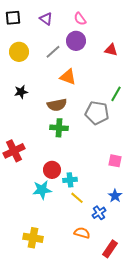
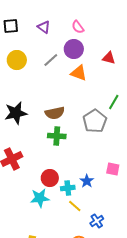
orange triangle: (68, 77) -> (79, 73), moved
black star: (21, 92) -> (16, 113), moved, size x1.6
gray pentagon: (97, 113) -> (95, 121), turned 30
blue star: (115, 196) -> (87, 181), moved

